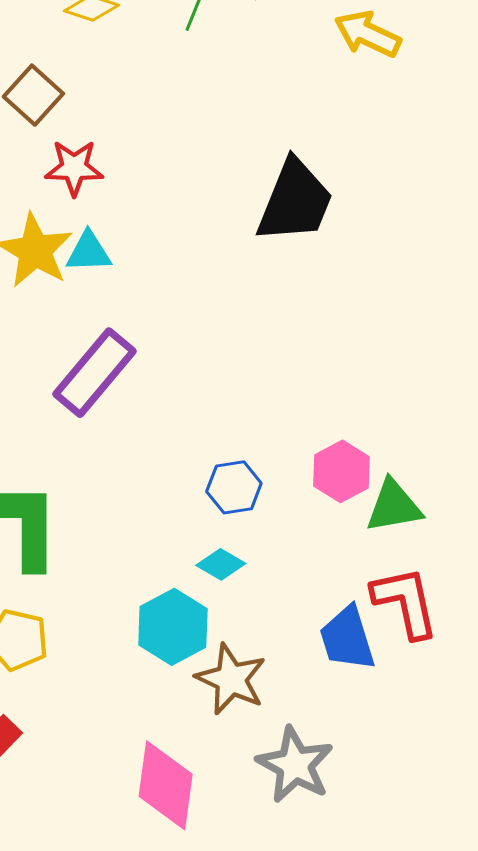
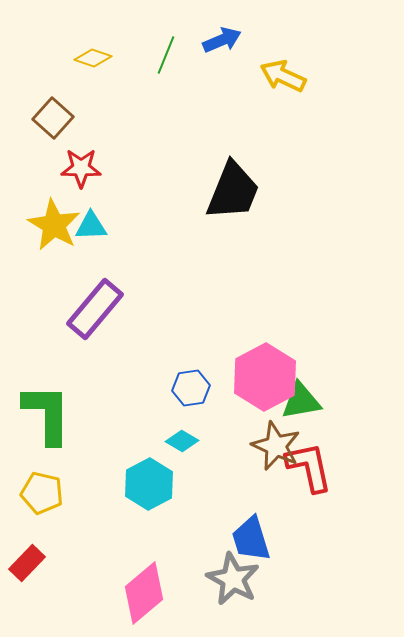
pink hexagon: (341, 471) -> (265, 377), size x1.6
blue trapezoid: (347, 638) -> (251, 539), moved
brown star: (231, 679) -> (276, 446), moved
pink diamond: (166, 785) -> (144, 593), turned 42

